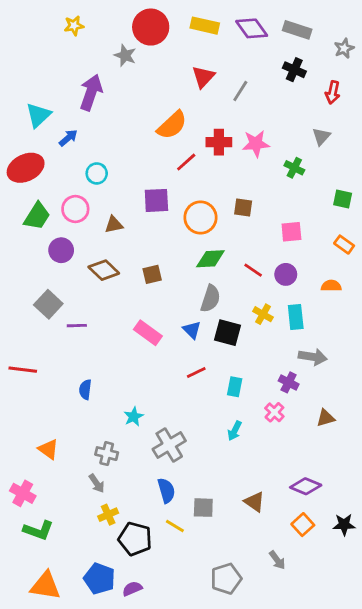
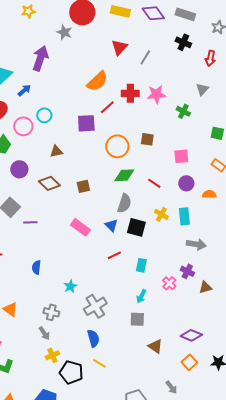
purple square: (156, 200) -> (86, 123), moved
pink circle: (75, 209) -> (23, 126), moved
purple circle: (286, 274) -> (186, 183), moved
purple cross: (289, 382) -> (187, 271), moved
gray square: (203, 508) -> (137, 319), moved

